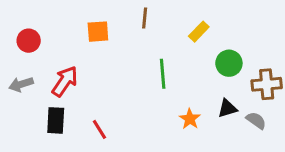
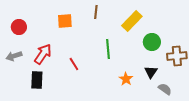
yellow rectangle: (199, 32) -> (132, 21), size x1.5
black triangle: (227, 108) -> (151, 72), turned -40
gray semicircle: (256, 120) -> (165, 89), moved
red line: (99, 129) -> (74, 64), moved

